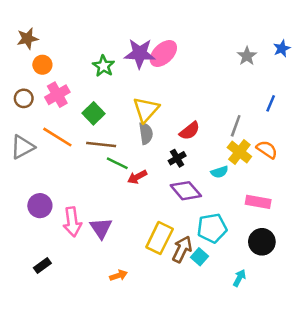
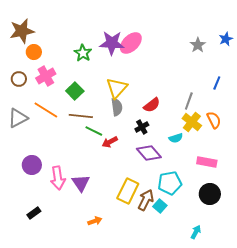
brown star: (27, 39) -> (22, 31), size x1.4
orange semicircle: (267, 150) -> (214, 120), turned 30
cyan arrow: (239, 278) -> (196, 232), moved

